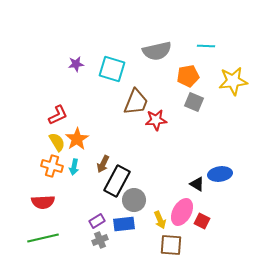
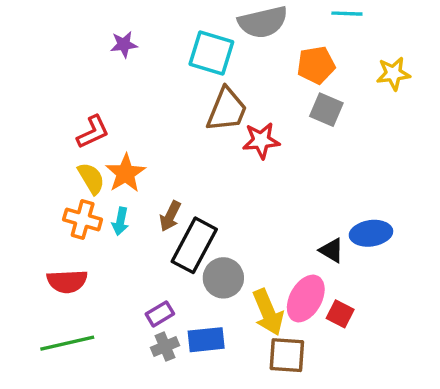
cyan square: (112, 69) -> (211, 53), moved
yellow star: (233, 81) -> (393, 74), size x0.7
yellow arrow: (160, 220) -> (268, 312), size x1.5
blue rectangle: (124, 224) -> (206, 340), moved

